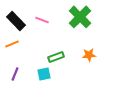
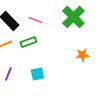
green rectangle: (56, 57) -> (28, 42), moved

